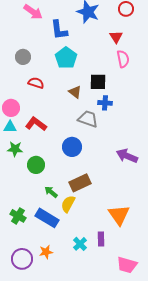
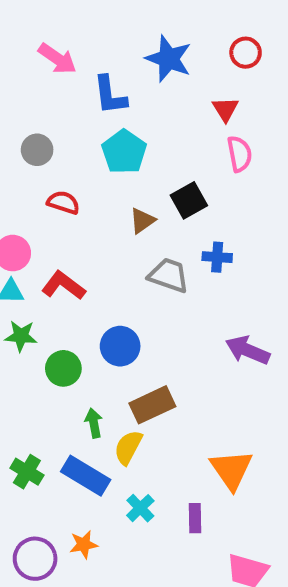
black square: (98, 82) -> (189, 200), turned -30
brown triangle: (75, 92) -> (142, 221), turned 48
blue cross: (105, 103) -> (217, 257), moved
blue circle: (72, 147) -> (120, 346), moved
green arrow: (51, 192) -> (94, 423), turned 40
cyan cross: (80, 244) -> (140, 508), moved

